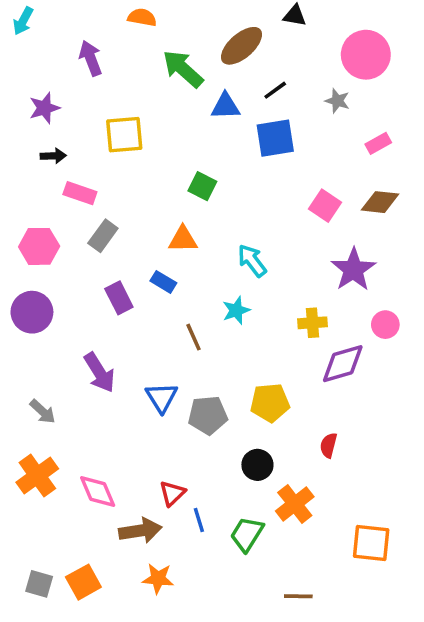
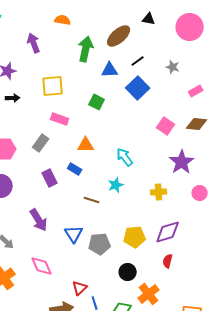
pink circle: (366, 55) -> (190, 27), moved
green arrow: (183, 69) -> (86, 49), turned 60
blue square: (275, 138) -> (138, 88), turned -35
green square: (202, 186) -> (97, 102), moved
pink rectangle: (80, 193) -> (60, 119), moved
brown line: (194, 337) -> (92, 200), turned -49
purple diamond: (343, 364) -> (168, 232), moved
pink diamond: (98, 491) -> (42, 266), moved

